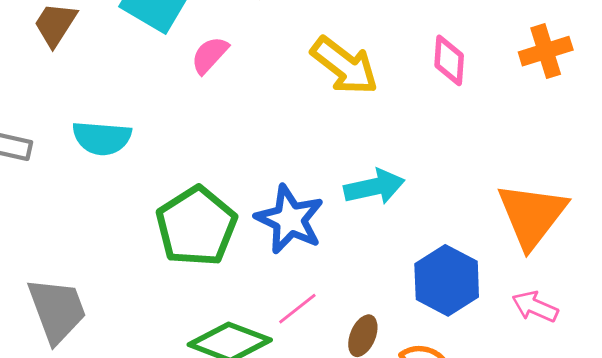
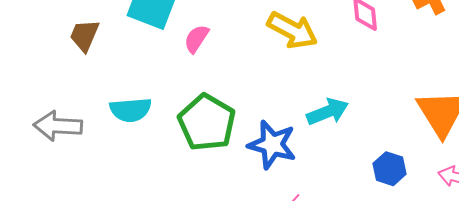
green pentagon: (196, 226) -> (207, 123), moved
blue hexagon: (447, 280) -> (390, 169), size x0.7

